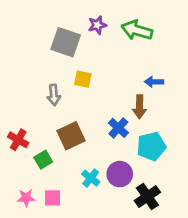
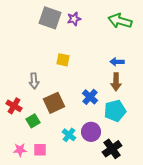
green arrow: (137, 30) -> (120, 21), moved
gray square: (66, 42) -> (50, 18), moved
gray arrow: (54, 95) -> (34, 81), moved
brown arrow: (139, 107) -> (116, 82), moved

